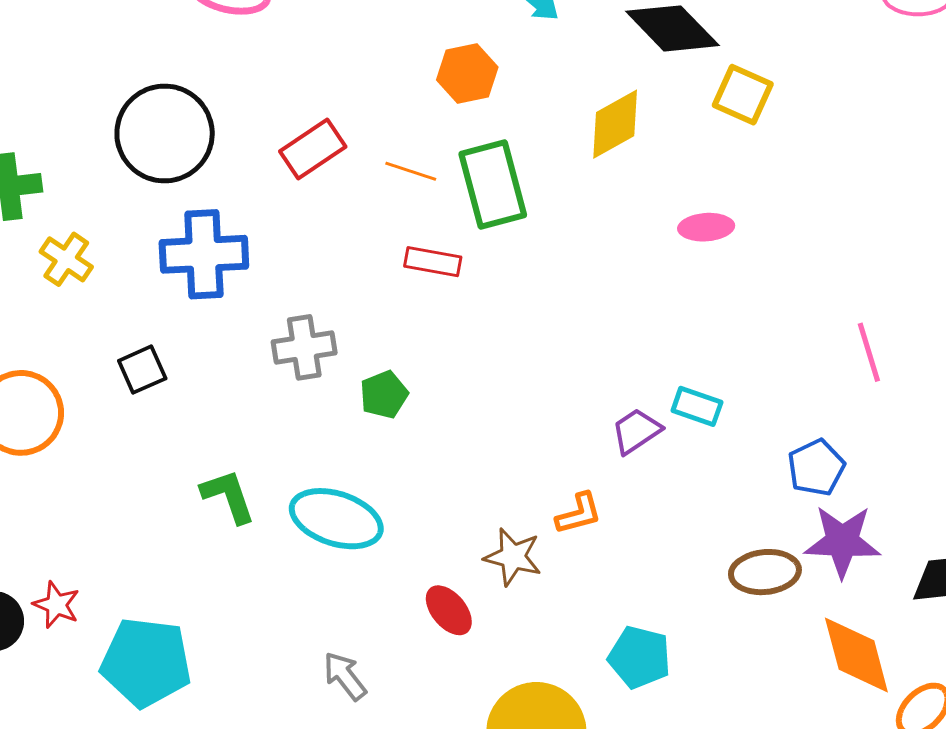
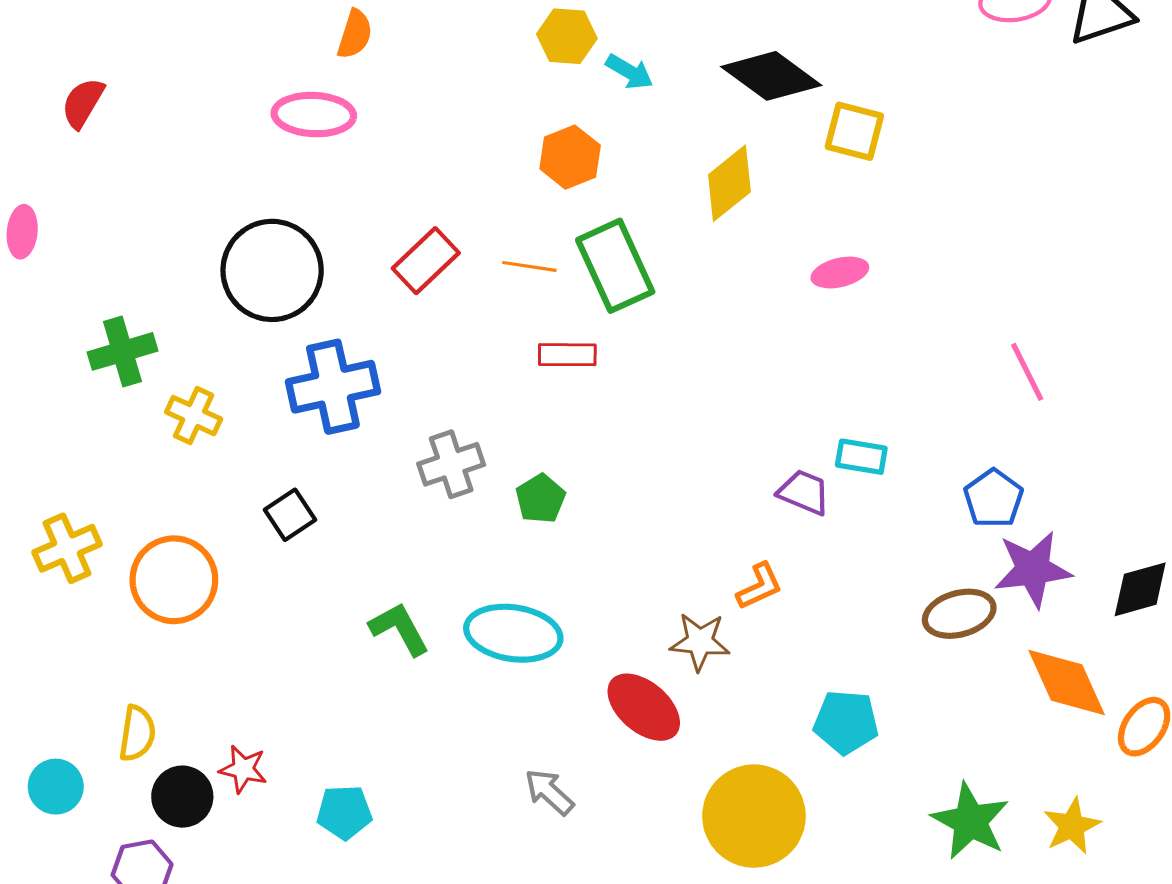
purple trapezoid: (636, 431) -> (804, 492), turned 66
red ellipse: (449, 610) -> (644, 707), size x1.4
cyan pentagon: (146, 662) -> (344, 812), size x0.6

